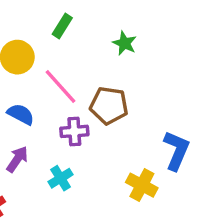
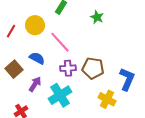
brown pentagon: (109, 106) -> (93, 68), moved
cyan cross: (61, 178) -> (60, 95), size x1.6

